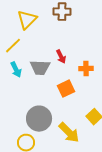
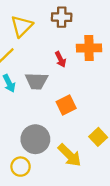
red arrow: (61, 57) -> (60, 59), moved
orange cross: (86, 69) -> (89, 48), moved, size x1.5

